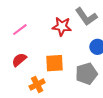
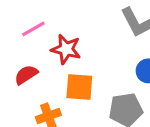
red star: (62, 26) -> (66, 49), moved

